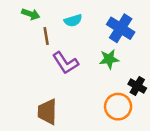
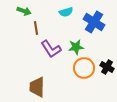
cyan semicircle: (73, 21) -> (66, 12), moved
green star: (109, 59) -> (76, 47), moved
orange circle: (118, 107) -> (84, 68), moved

